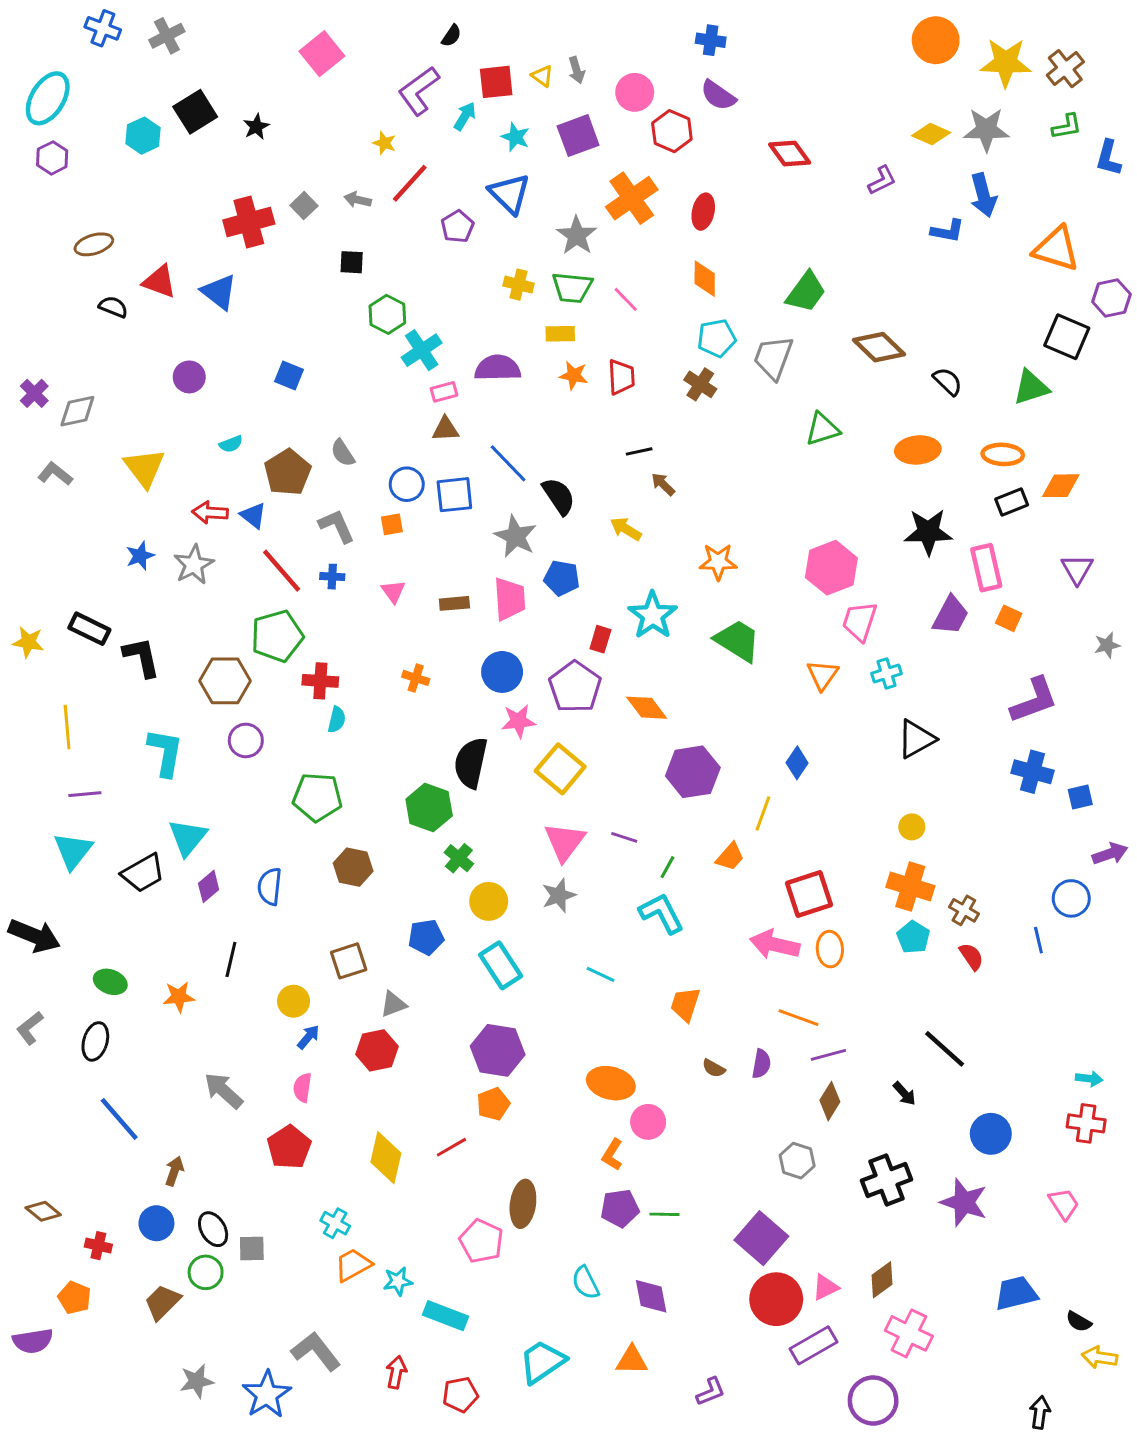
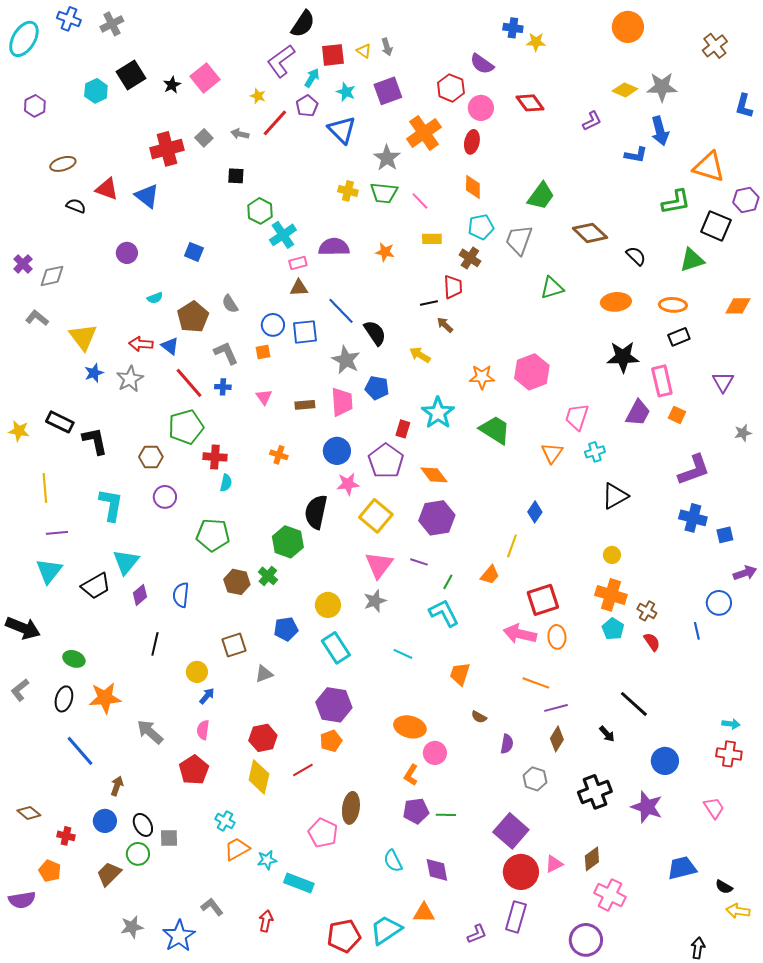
black semicircle: (451, 36) -> (303, 24), size x1.8
blue cross: (711, 40) -> (513, 28), moved
pink square: (322, 54) -> (205, 78), moved
yellow star: (1006, 63) -> (536, 42), moved, size x0.6
pink circle: (635, 92) -> (481, 108), moved
cyan ellipse: (48, 98) -> (24, 39), moved
green L-shape: (1067, 127) -> (676, 202), moved, size x1.4
purple pentagon: (457, 226) -> (307, 106), moved
yellow rectangle: (560, 334) -> (432, 239), moved
red trapezoid: (621, 377) -> (453, 287), moved
yellow triangle: (145, 468) -> (83, 337), moved
orange diamond: (1061, 486) -> (738, 306), moved
pink hexagon: (831, 568) -> (532, 372), moved
brown hexagon: (225, 681) -> (151, 457), size x0.7
purple hexagon: (693, 772) -> (437, 518), moved
green cross: (459, 858) -> (268, 576), moved
orange star: (179, 997) -> (105, 698), moved, size x1.5
red hexagon: (377, 1050) -> (263, 738), moved
purple semicircle: (761, 1064) -> (507, 744), moved
purple rectangle: (813, 1345) -> (516, 917), moved, turned -44
gray L-shape: (316, 1351) -> (212, 907), size x0.7
cyan trapezoid: (542, 1362) -> (386, 930), moved
red pentagon: (460, 1395) -> (344, 936), moved, size x1.4

